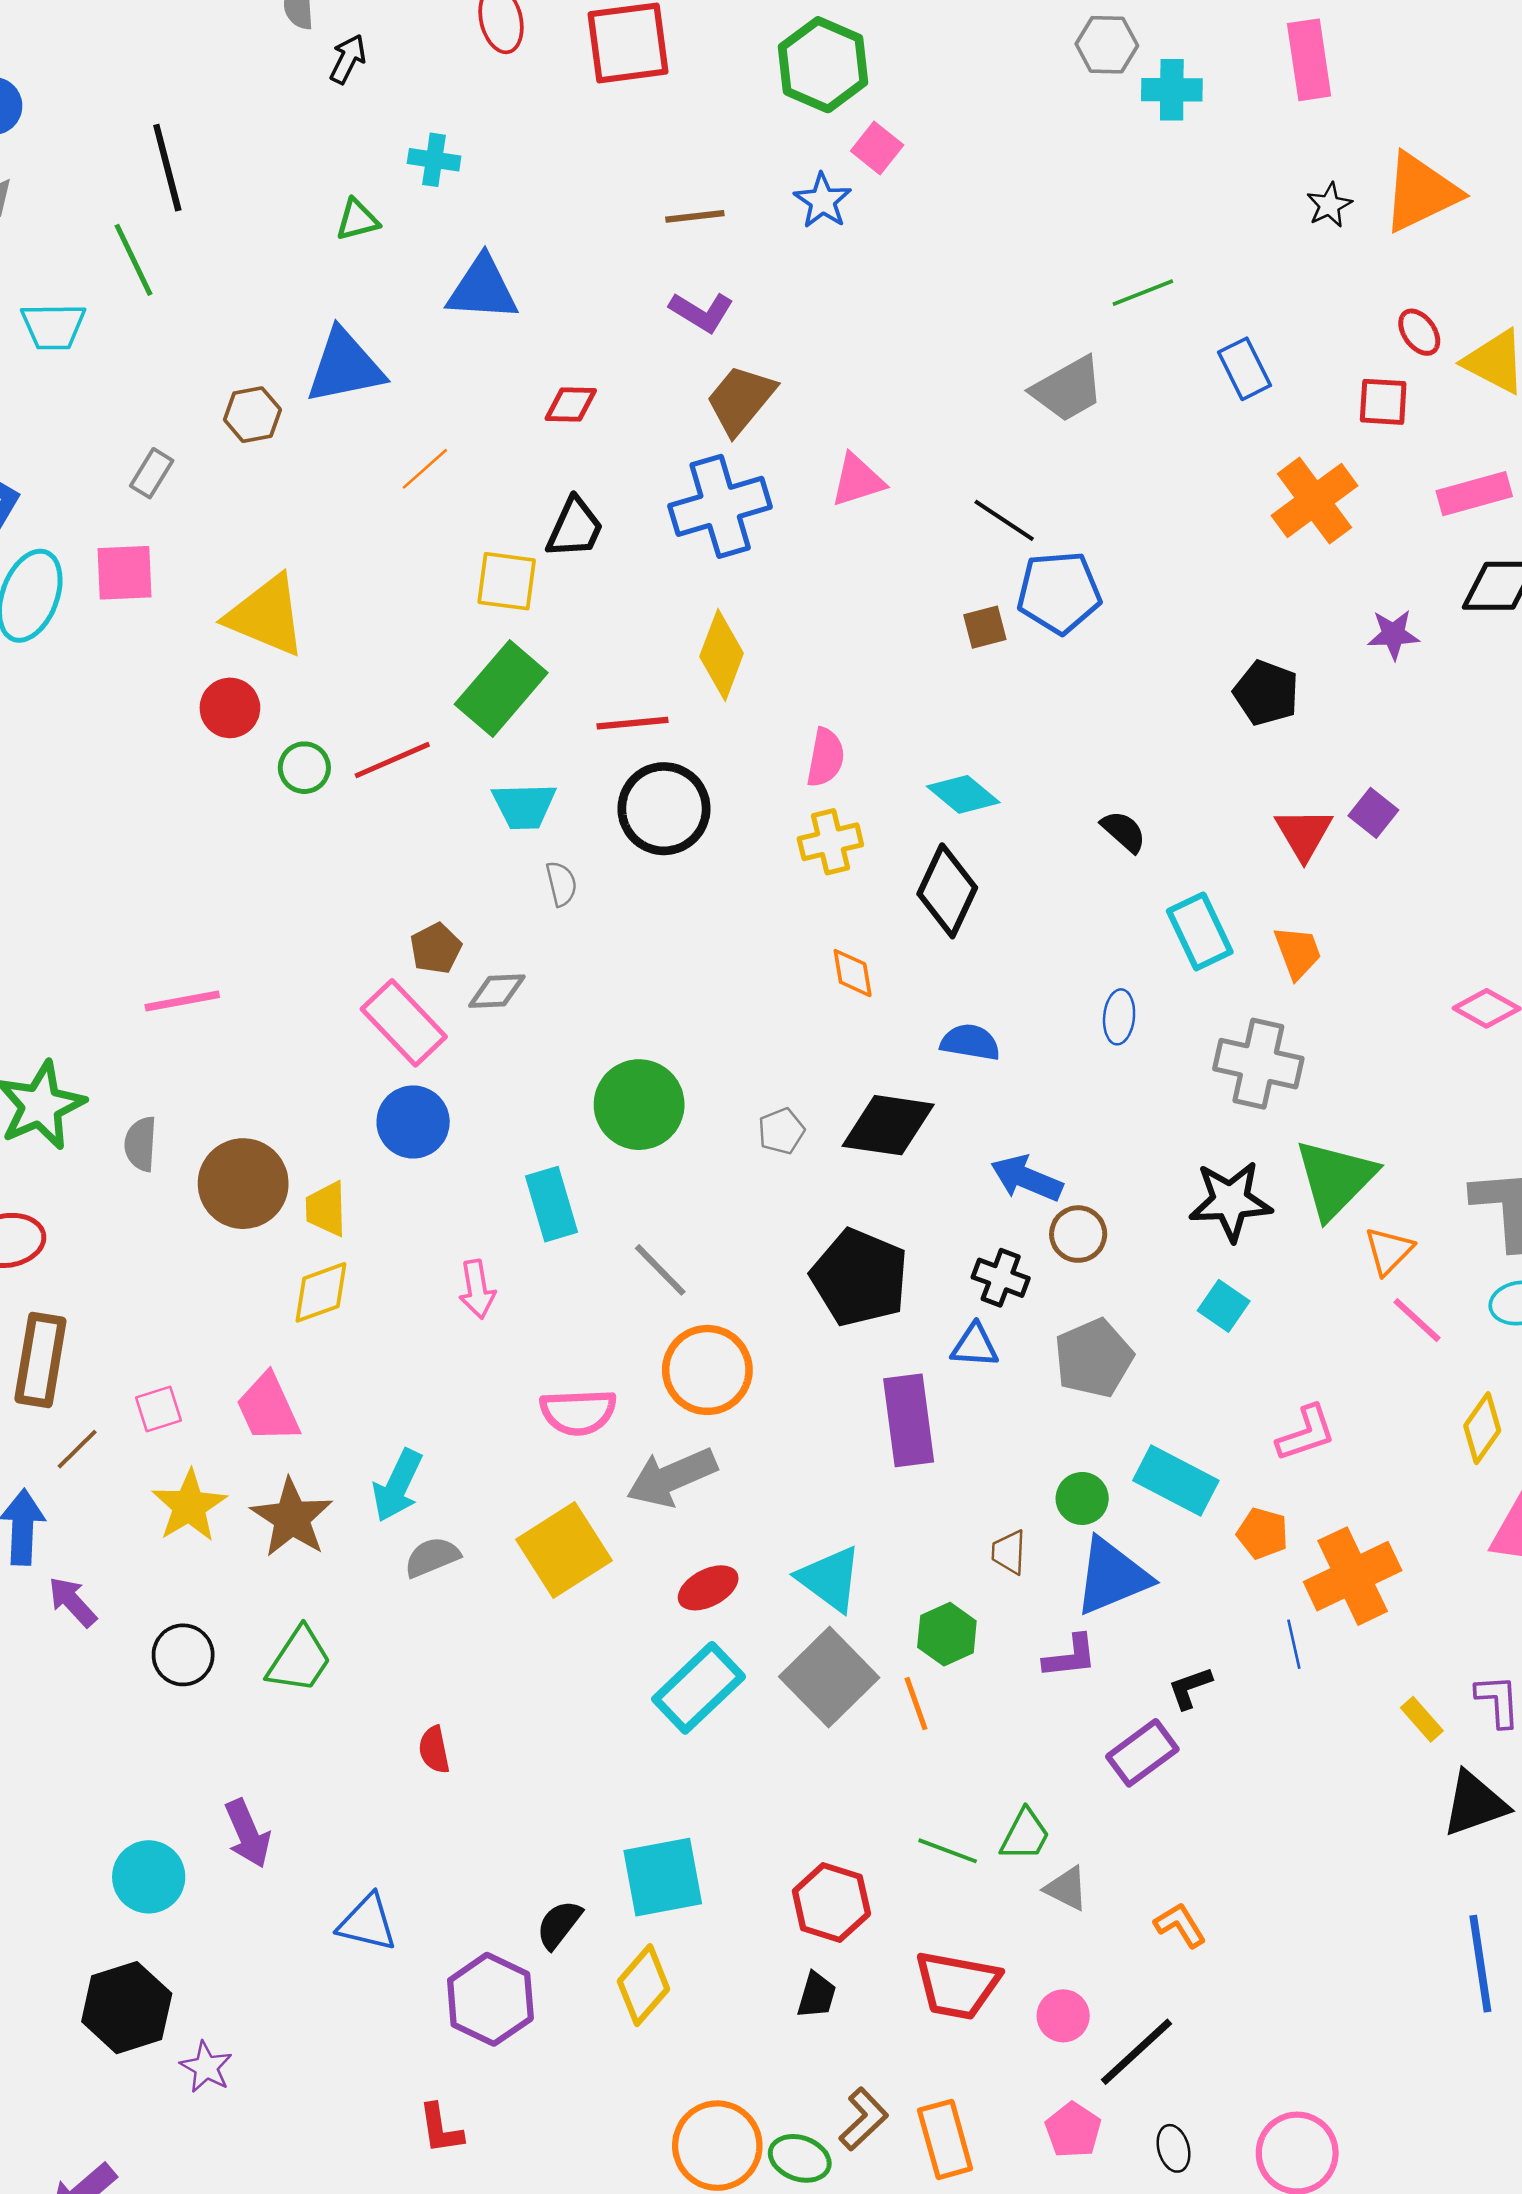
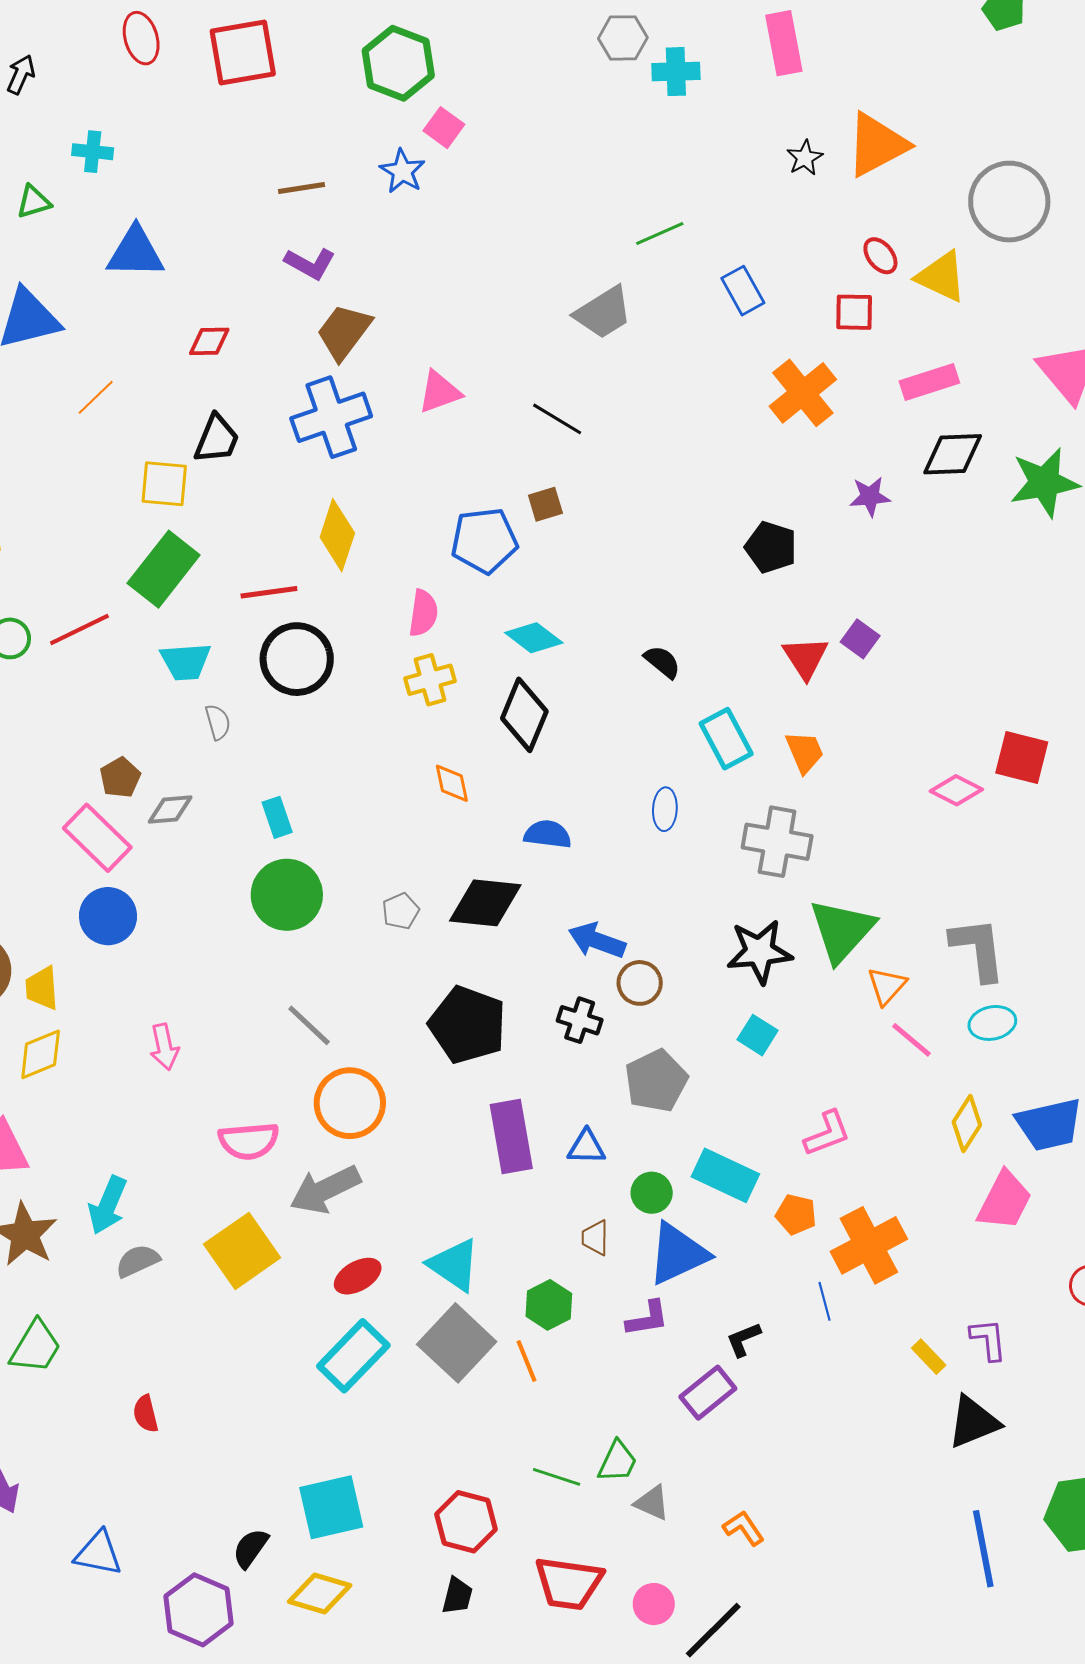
blue pentagon: (1059, 592) -> (484, 541), moved
cyan rectangle: (551, 1204) -> (277, 817), moved, size x0.7
blue triangle: (975, 1346) -> (586, 1147), moved
yellow diamond: (644, 1985) -> (320, 1594), turned 68

